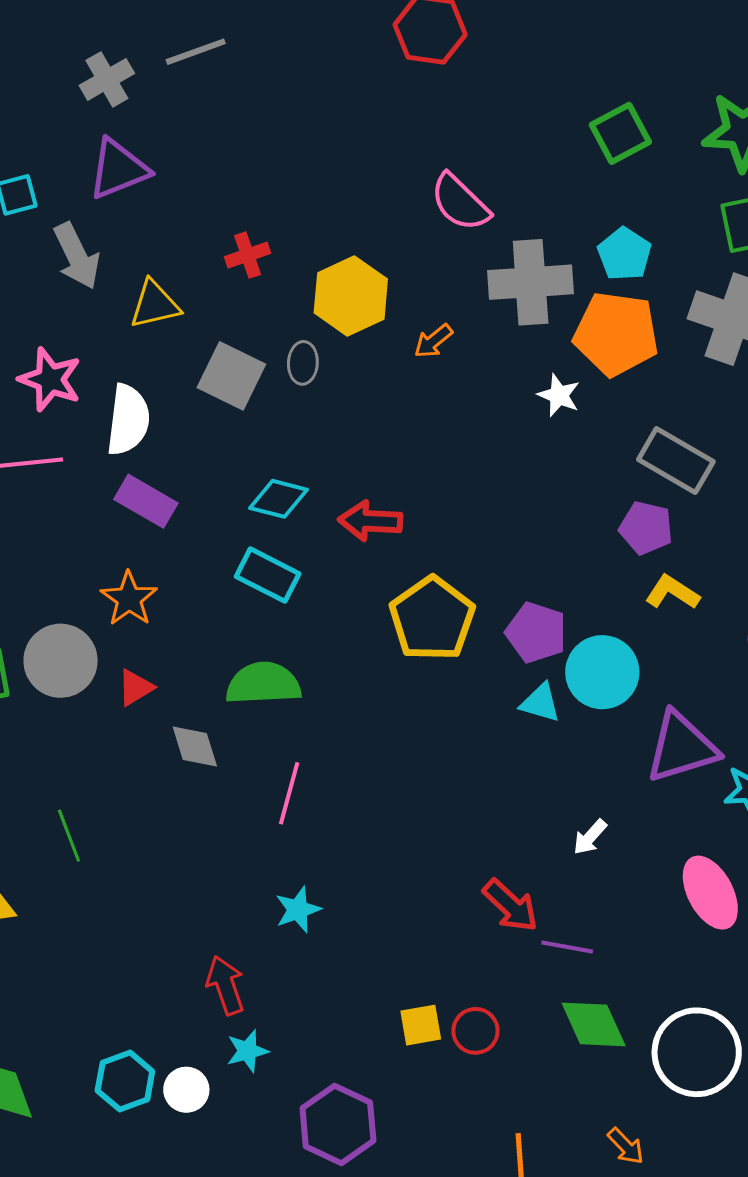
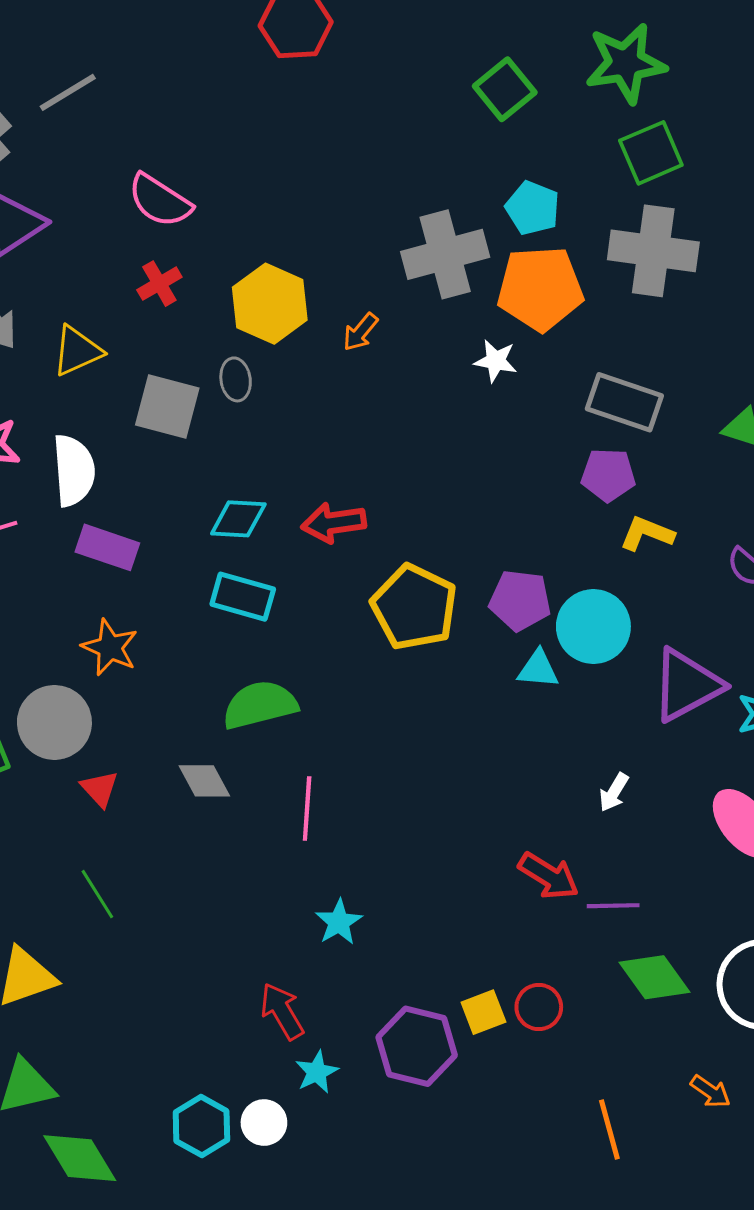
pink semicircle: (460, 202) -> (160, 201), moved
red triangle: (135, 688) -> (100, 789), moved, turned -30
purple hexagon: (338, 1124) -> (417, 1046), moved

